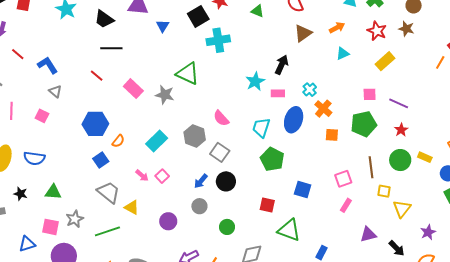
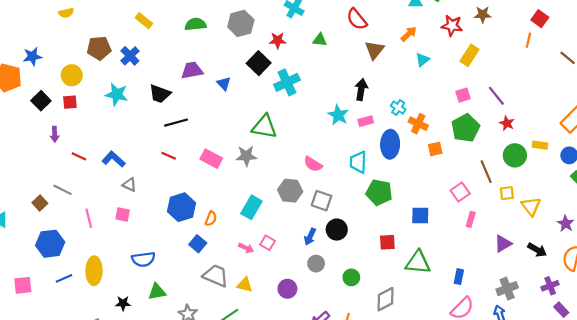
purple line: (399, 103) -> (496, 96), turned 42
blue semicircle: (34, 158) -> (143, 259), moved

